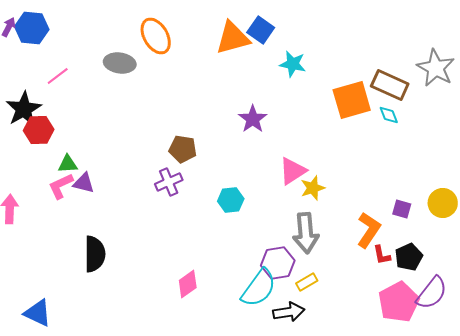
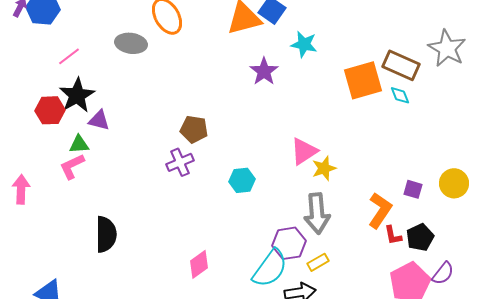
black star: (24, 109) -> (77, 95), moved
purple star: (253, 119) -> (264, 71), moved
purple triangle: (84, 183) -> (99, 120), moved
purple semicircle: (432, 293) -> (443, 273), size x0.7

